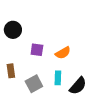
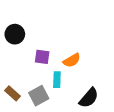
brown rectangle: (11, 71) -> (13, 93), moved, turned -40
cyan rectangle: (58, 78) -> (57, 80), moved

